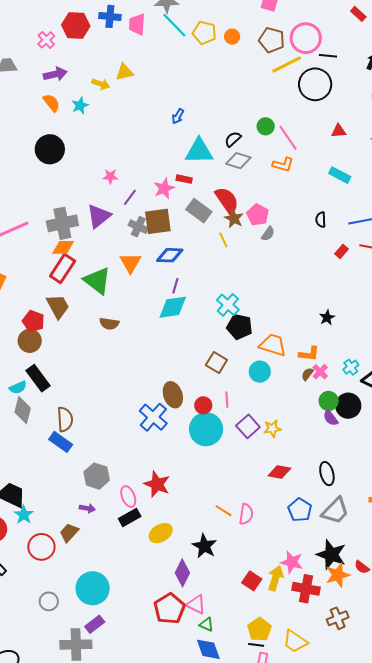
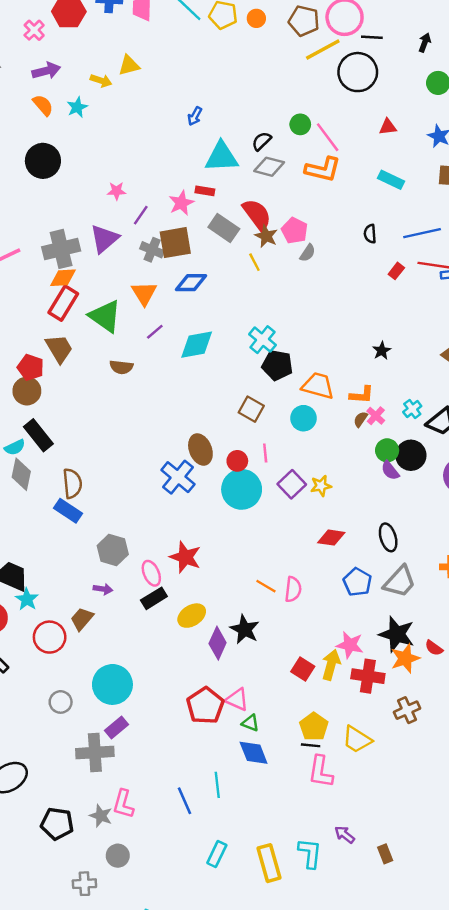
orange L-shape: (283, 165) -> (323, 169), size x1.4
purple line: (175, 286) -> (155, 332), moved, turned 35
purple diamond: (182, 573) -> (218, 643), moved

